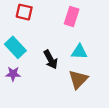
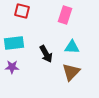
cyan rectangle: (15, 47) -> (14, 43), turned -54

